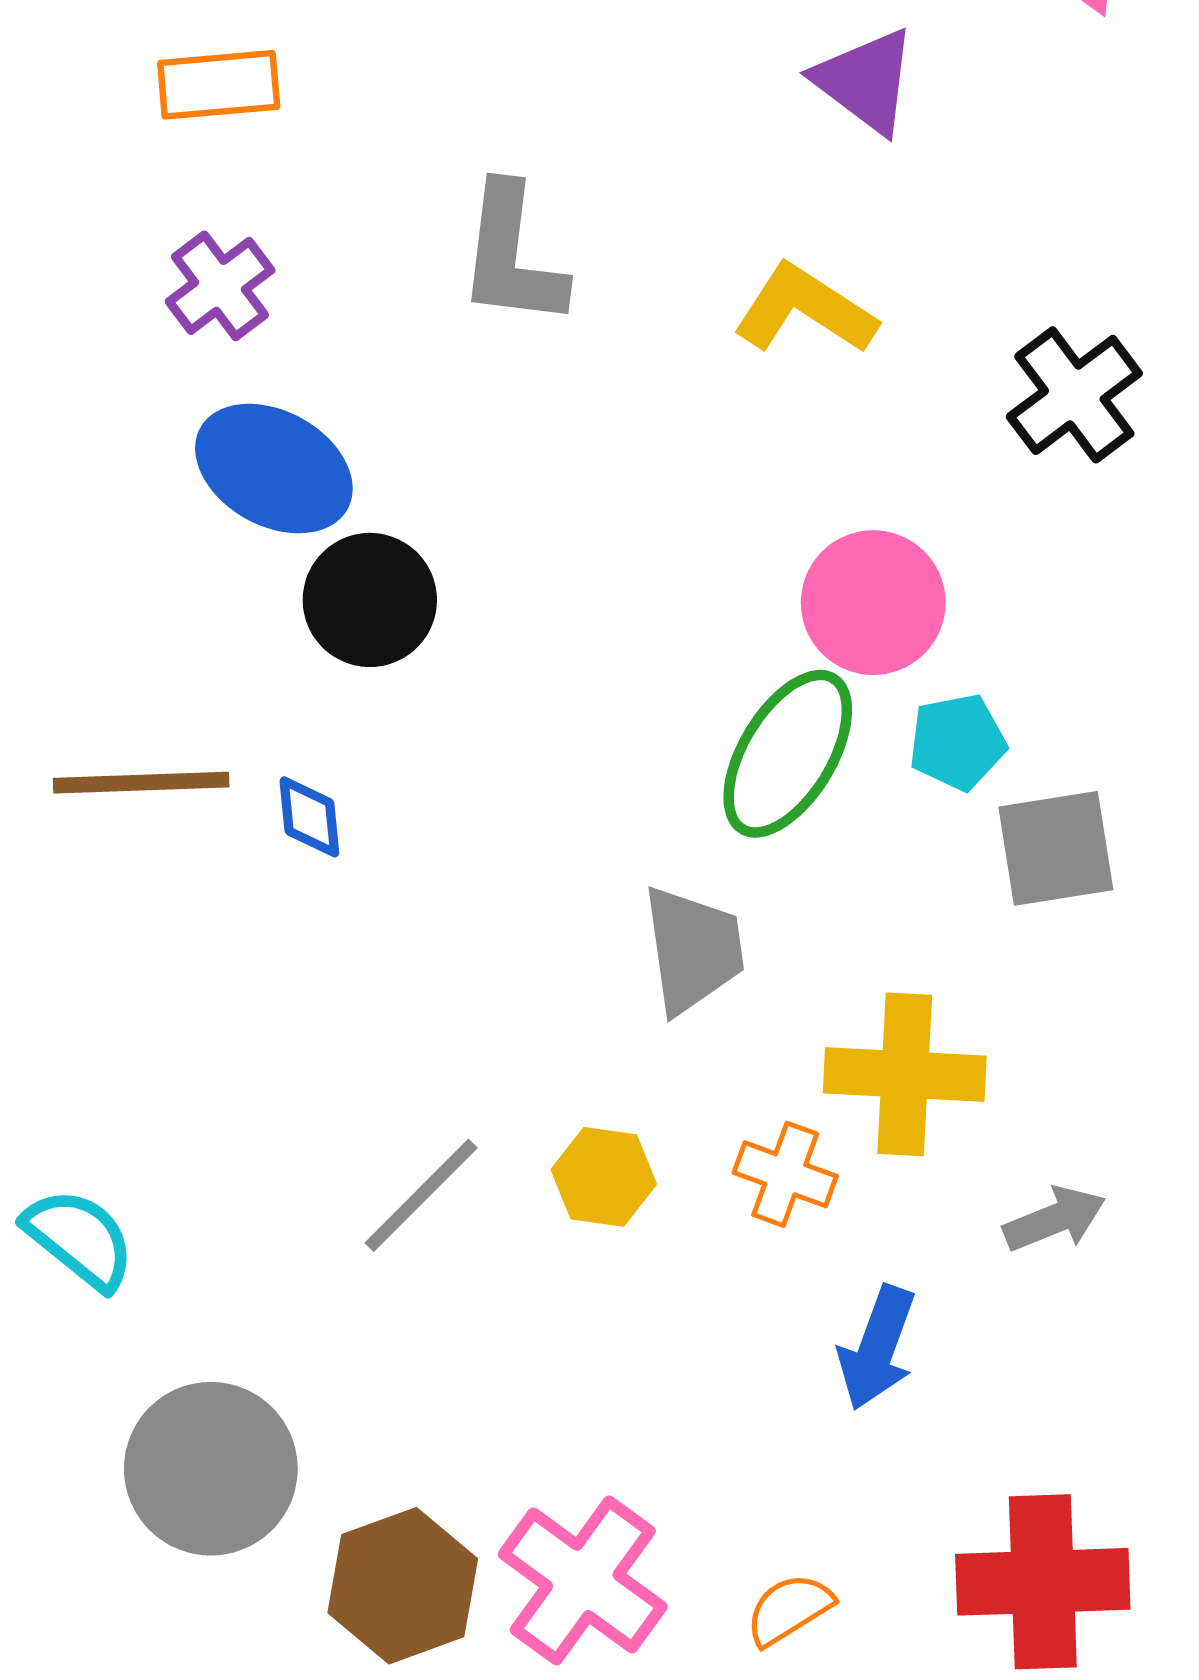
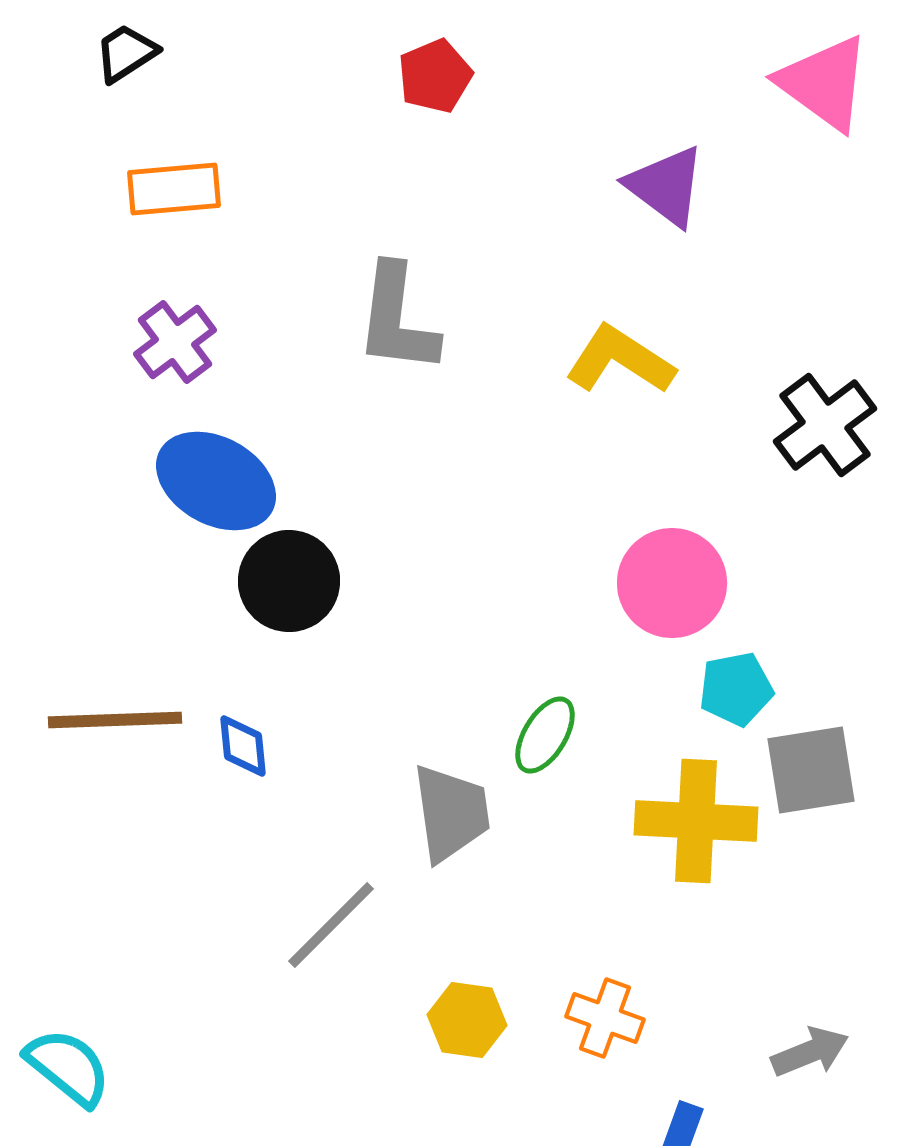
green ellipse: (788, 754) -> (545, 735), moved, size x0.6
gray trapezoid: (693, 950) -> (451, 813), moved
yellow cross: (905, 1074) -> (696, 821), moved
gray line: (421, 1195) -> (331, 925), moved

